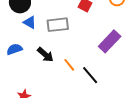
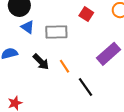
orange line: (69, 65) -> (65, 66), moved

